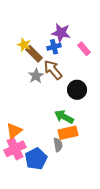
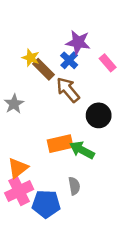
blue cross: (54, 47) -> (69, 60), turned -32
gray star: (36, 76) -> (14, 104), moved
orange rectangle: (68, 133) -> (60, 144), moved
blue pentagon: (36, 159) -> (46, 204), turned 30

